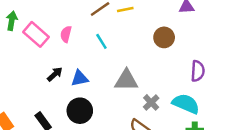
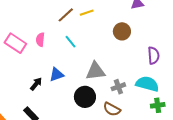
black arrow: (55, 74) -> (36, 84), moved
gray cross: (151, 102) -> (118, 87), turned 32
black circle: (80, 111) -> (85, 97), moved

